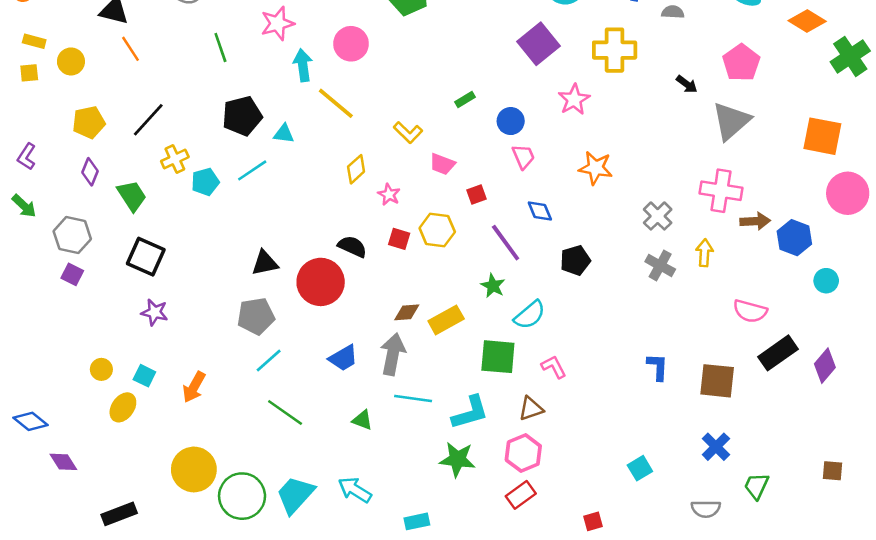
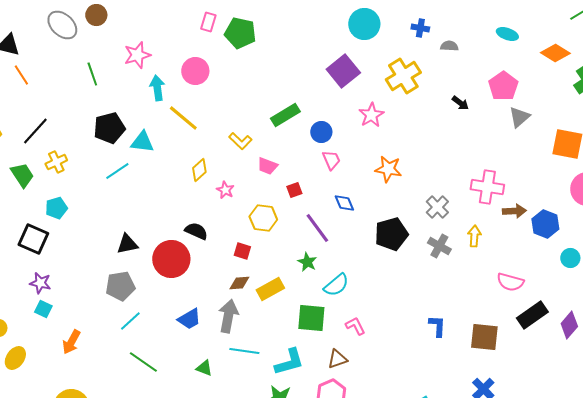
yellow cross: (615, 50) -> (403, 76), turned -32
green rectangle: (465, 99) -> (285, 115), size x1.8
gray triangle: (731, 121) -> (519, 117), moved, size x0.7
cyan triangle: (284, 134) -> (142, 142), size x1.4
cyan pentagon: (205, 182) -> (56, 208), moved
green trapezoid: (132, 196) -> (22, 175), moved
red square: (399, 239) -> (242, 251), moved
black pentagon: (575, 260) -> (391, 234), moved, size x1.4
cyan square: (144, 376) -> (43, 309), moved

